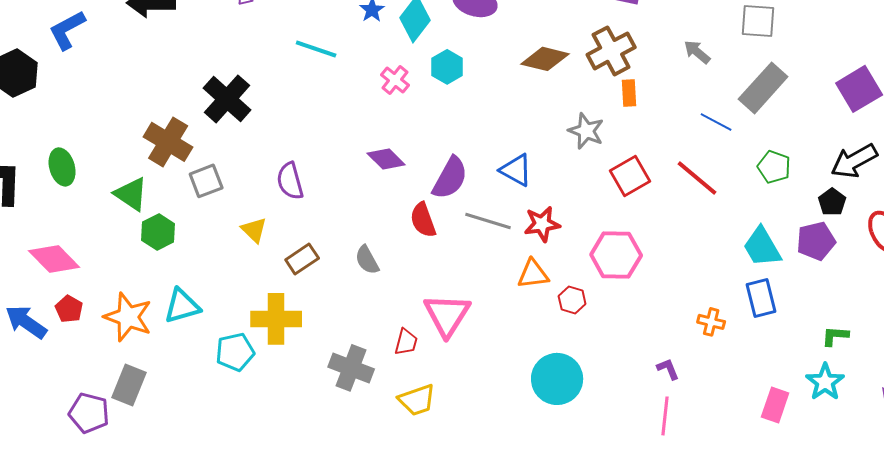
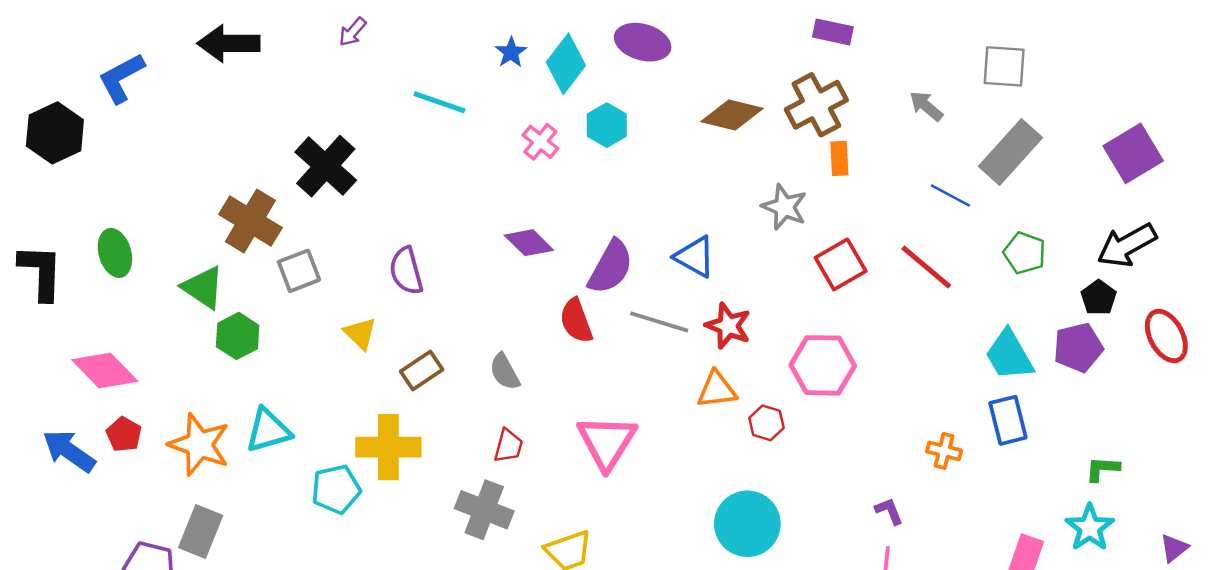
red star: (542, 224) -> (728, 326), turned 30
red trapezoid: (406, 342) -> (508, 446), moved

